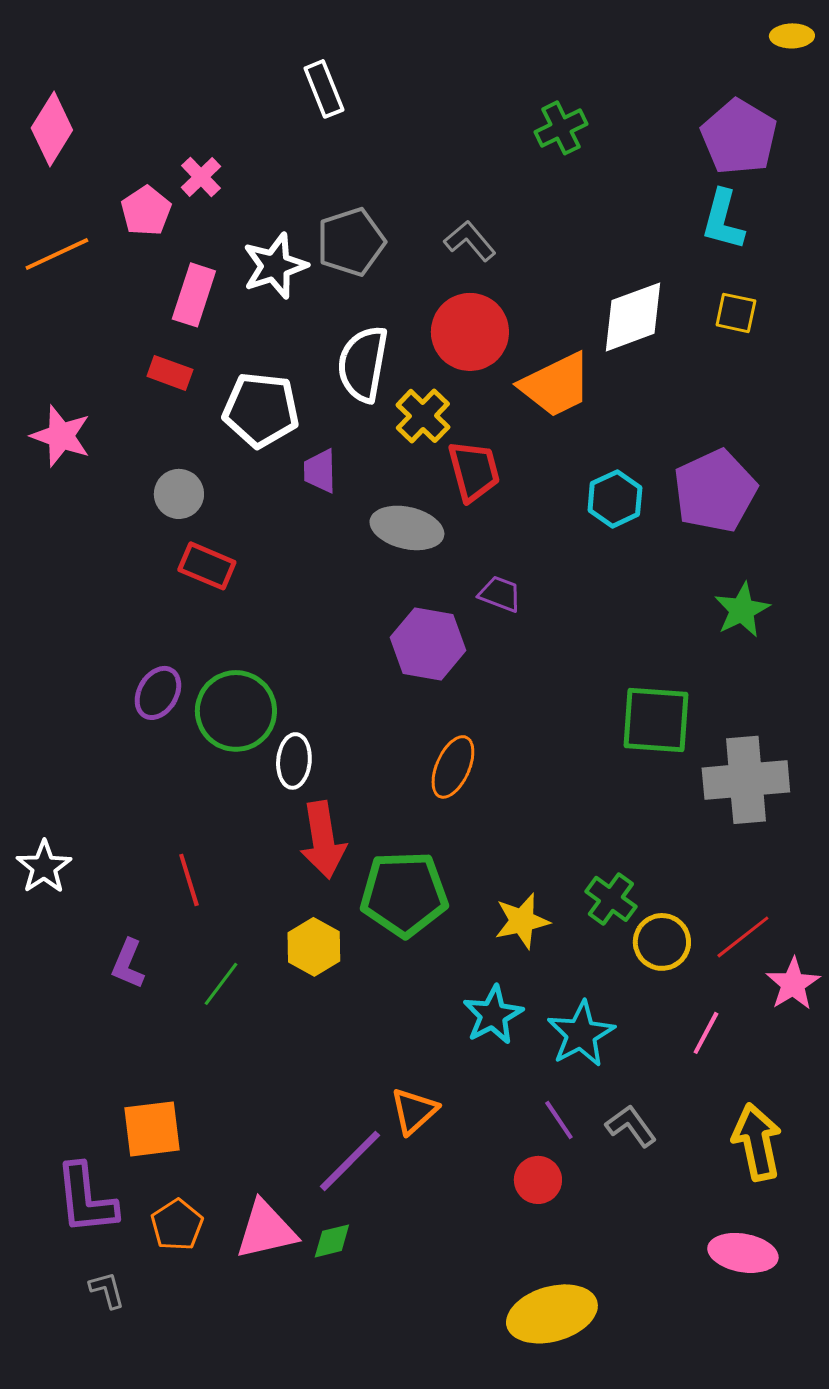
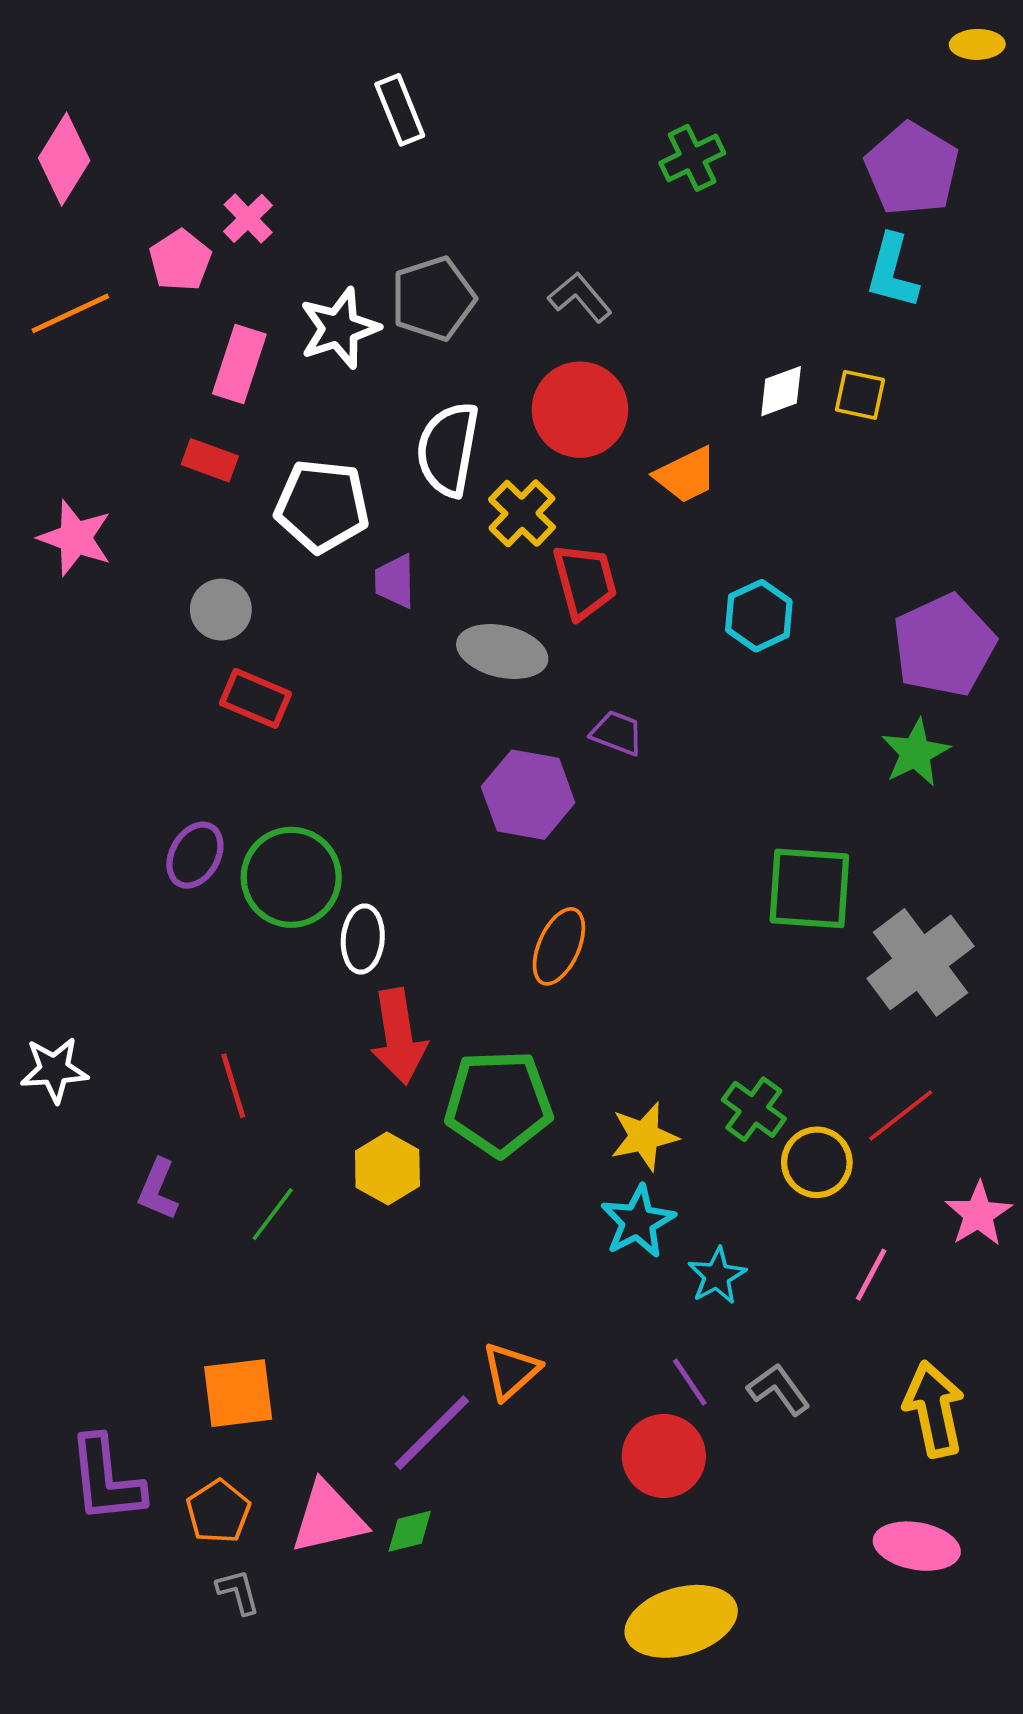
yellow square: (736, 313) -> (860, 395), moved
white diamond: (633, 317) -> (781, 391), size x0.6
orange trapezoid: (556, 385) -> (686, 475), size x0.7
purple pentagon: (715, 491) -> (944, 645), moved
gray cross: (746, 780) -> (920, 962), turned -32
white star: (44, 867) -> (54, 1070), turned 30
red line: (743, 937) -> (901, 1115), moved
cyan star: (493, 1015) -> (638, 1222), moved
cyan star: (581, 1034) -> (717, 1276), size x0.7
orange square: (152, 1129) -> (238, 1393), moved
red circle: (538, 1180) -> (664, 1456), size x1.4
gray L-shape: (107, 1290) -> (238, 1592), moved

